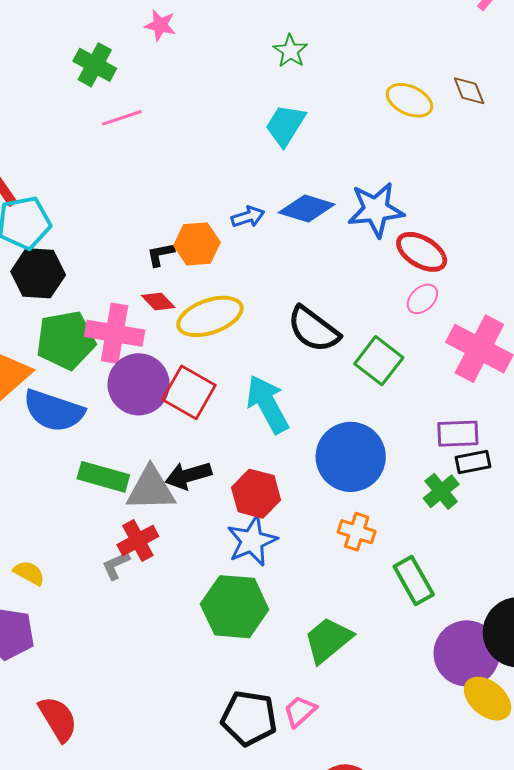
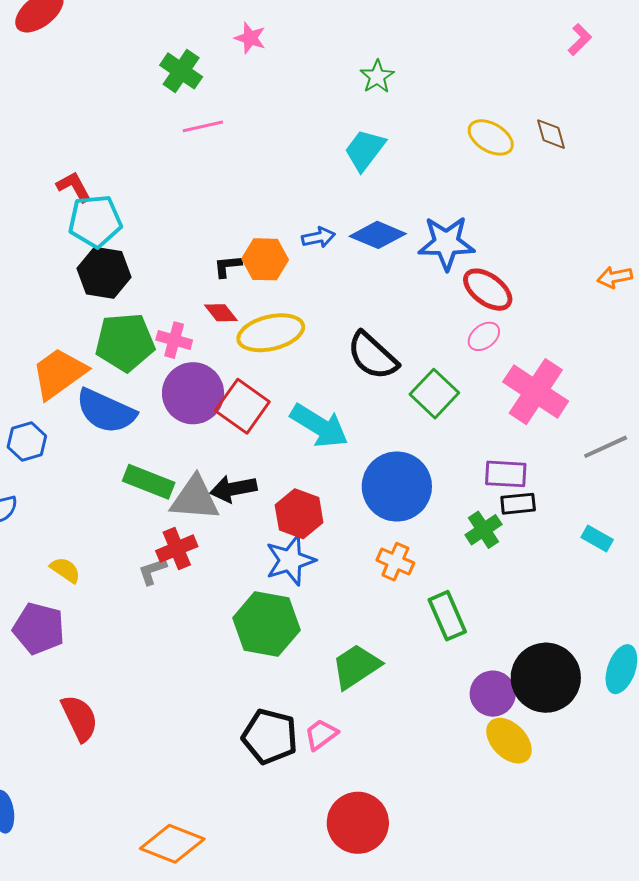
pink cross: (115, 333) -> (174, 340), size x0.6
cyan arrow: (268, 404) -> (319, 426), turned 144
purple circle: (467, 653) -> (493, 694), size x0.7

